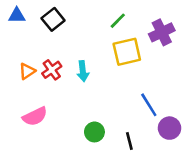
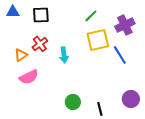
black square: (53, 19) -> (41, 15), turned 36
red cross: (52, 70) -> (40, 44), moved
blue line: (149, 105) -> (120, 55), moved
pink semicircle: (35, 116) -> (29, 77), moved

